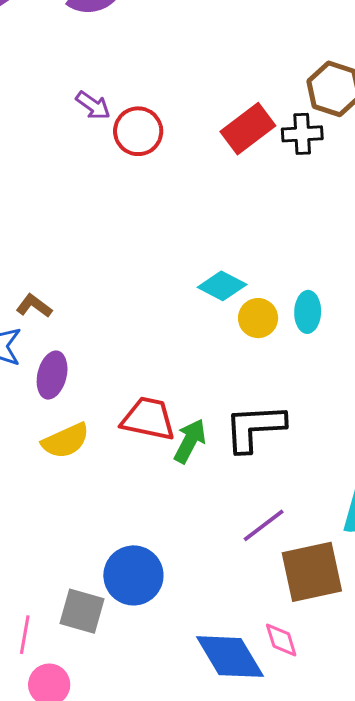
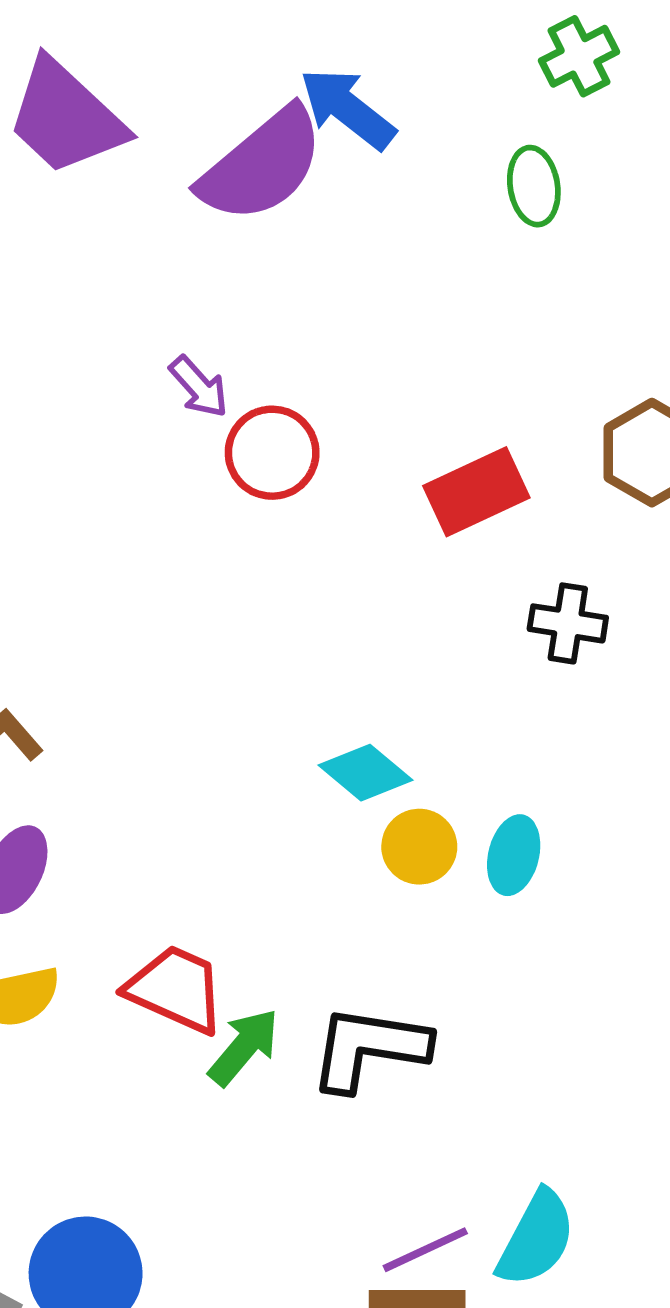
black cross: (302, 134) -> (568, 623), moved
purple line: (264, 525) -> (425, 1250), moved

